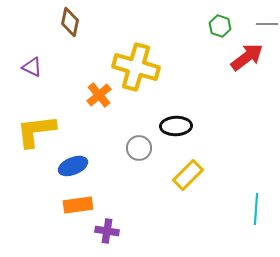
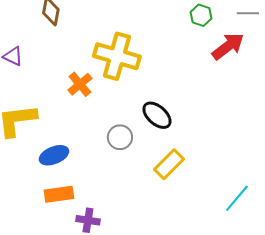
black ellipse: (176, 126) -> (157, 115), turned 44
cyan line: (256, 209) -> (237, 198), turned 36

